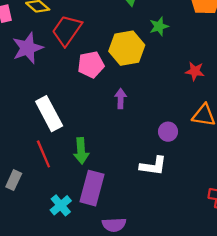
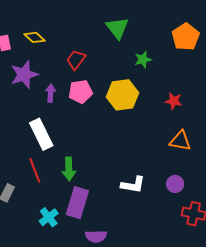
red trapezoid: (67, 30) -> (76, 60), moved, size x0.7
yellow hexagon: (127, 48) -> (123, 95), moved
purple arrow: (121, 99) -> (50, 93), moved
purple circle: (168, 132) -> (175, 184), moved

